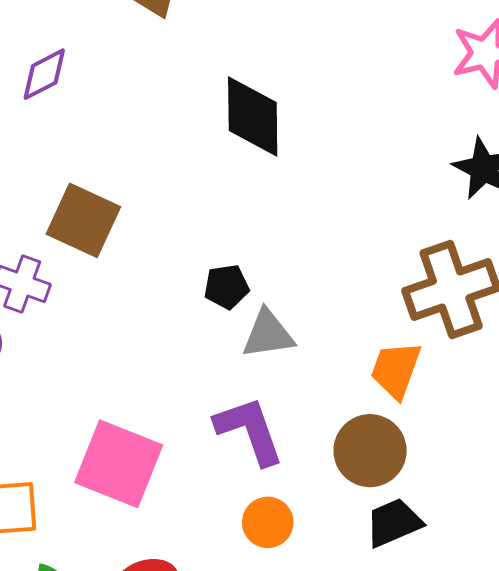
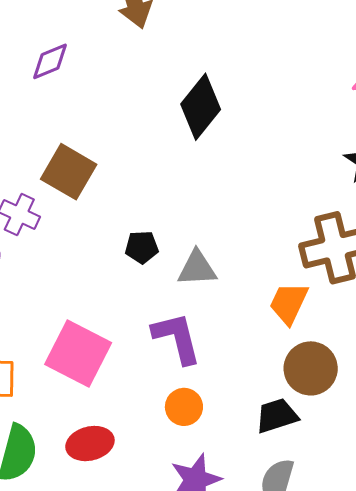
black diamond: (253, 116) -> (201, 107), turned 34
black pentagon: (227, 287) -> (142, 247), moved
brown circle: (370, 451) -> (311, 368), moved

